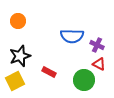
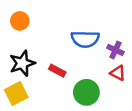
red rectangle: (49, 72) -> (57, 71), moved
green circle: (84, 80) -> (86, 92), moved

